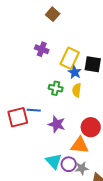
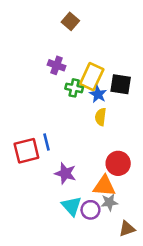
green cross: (56, 88) -> (74, 88), moved
blue line: (34, 110) -> (46, 142), turned 72
purple star: (57, 124) -> (65, 173), moved
gray star: (82, 168) -> (109, 202), moved

